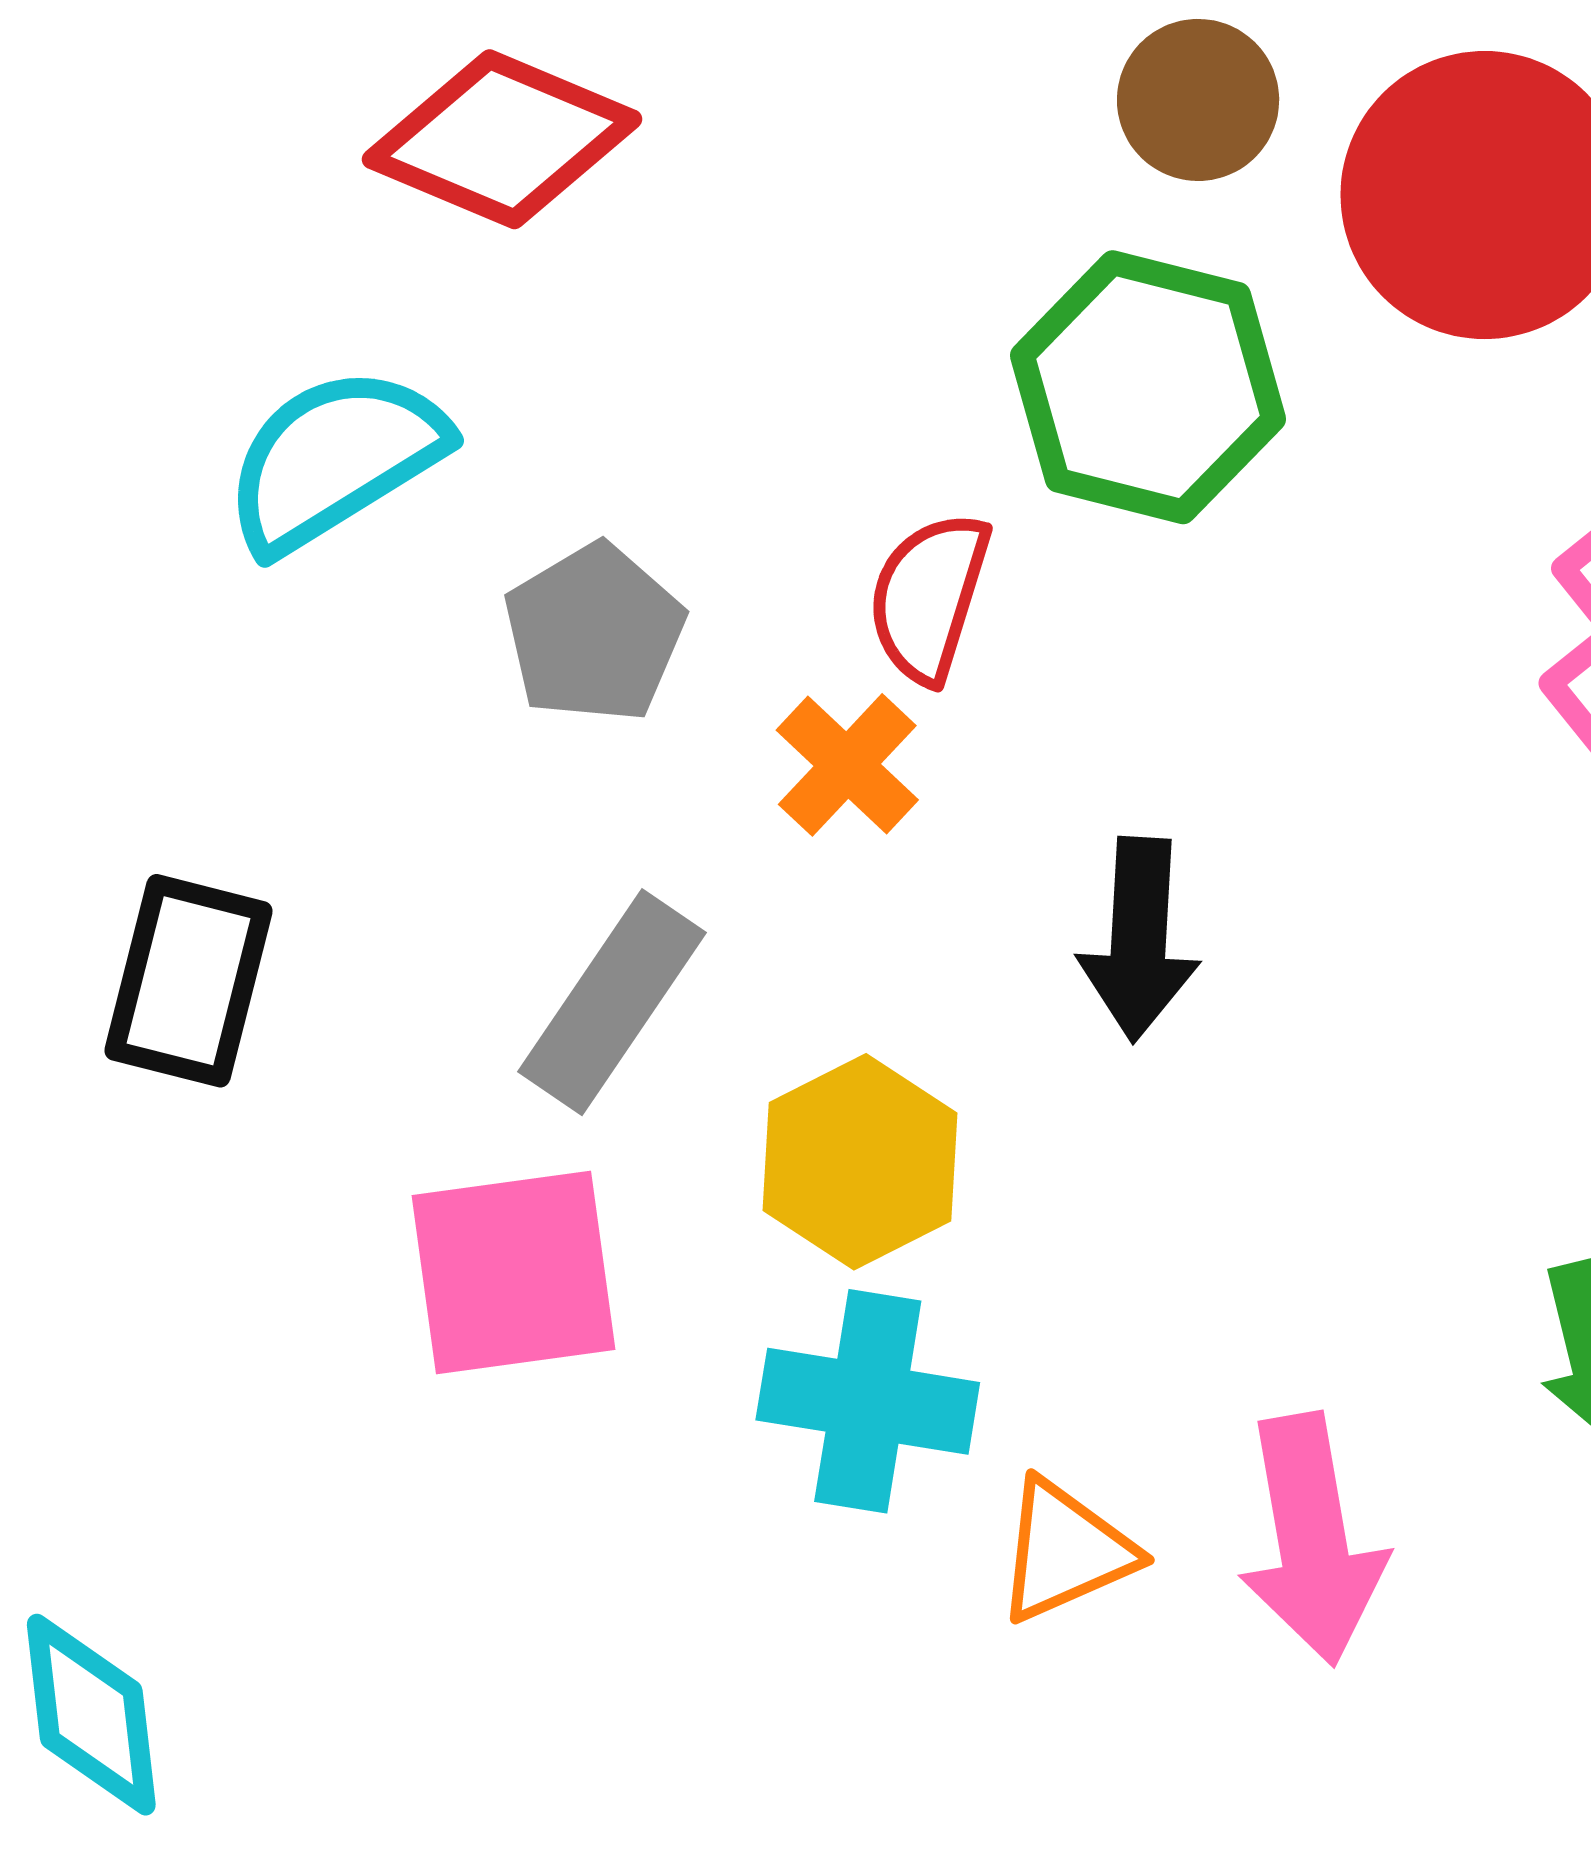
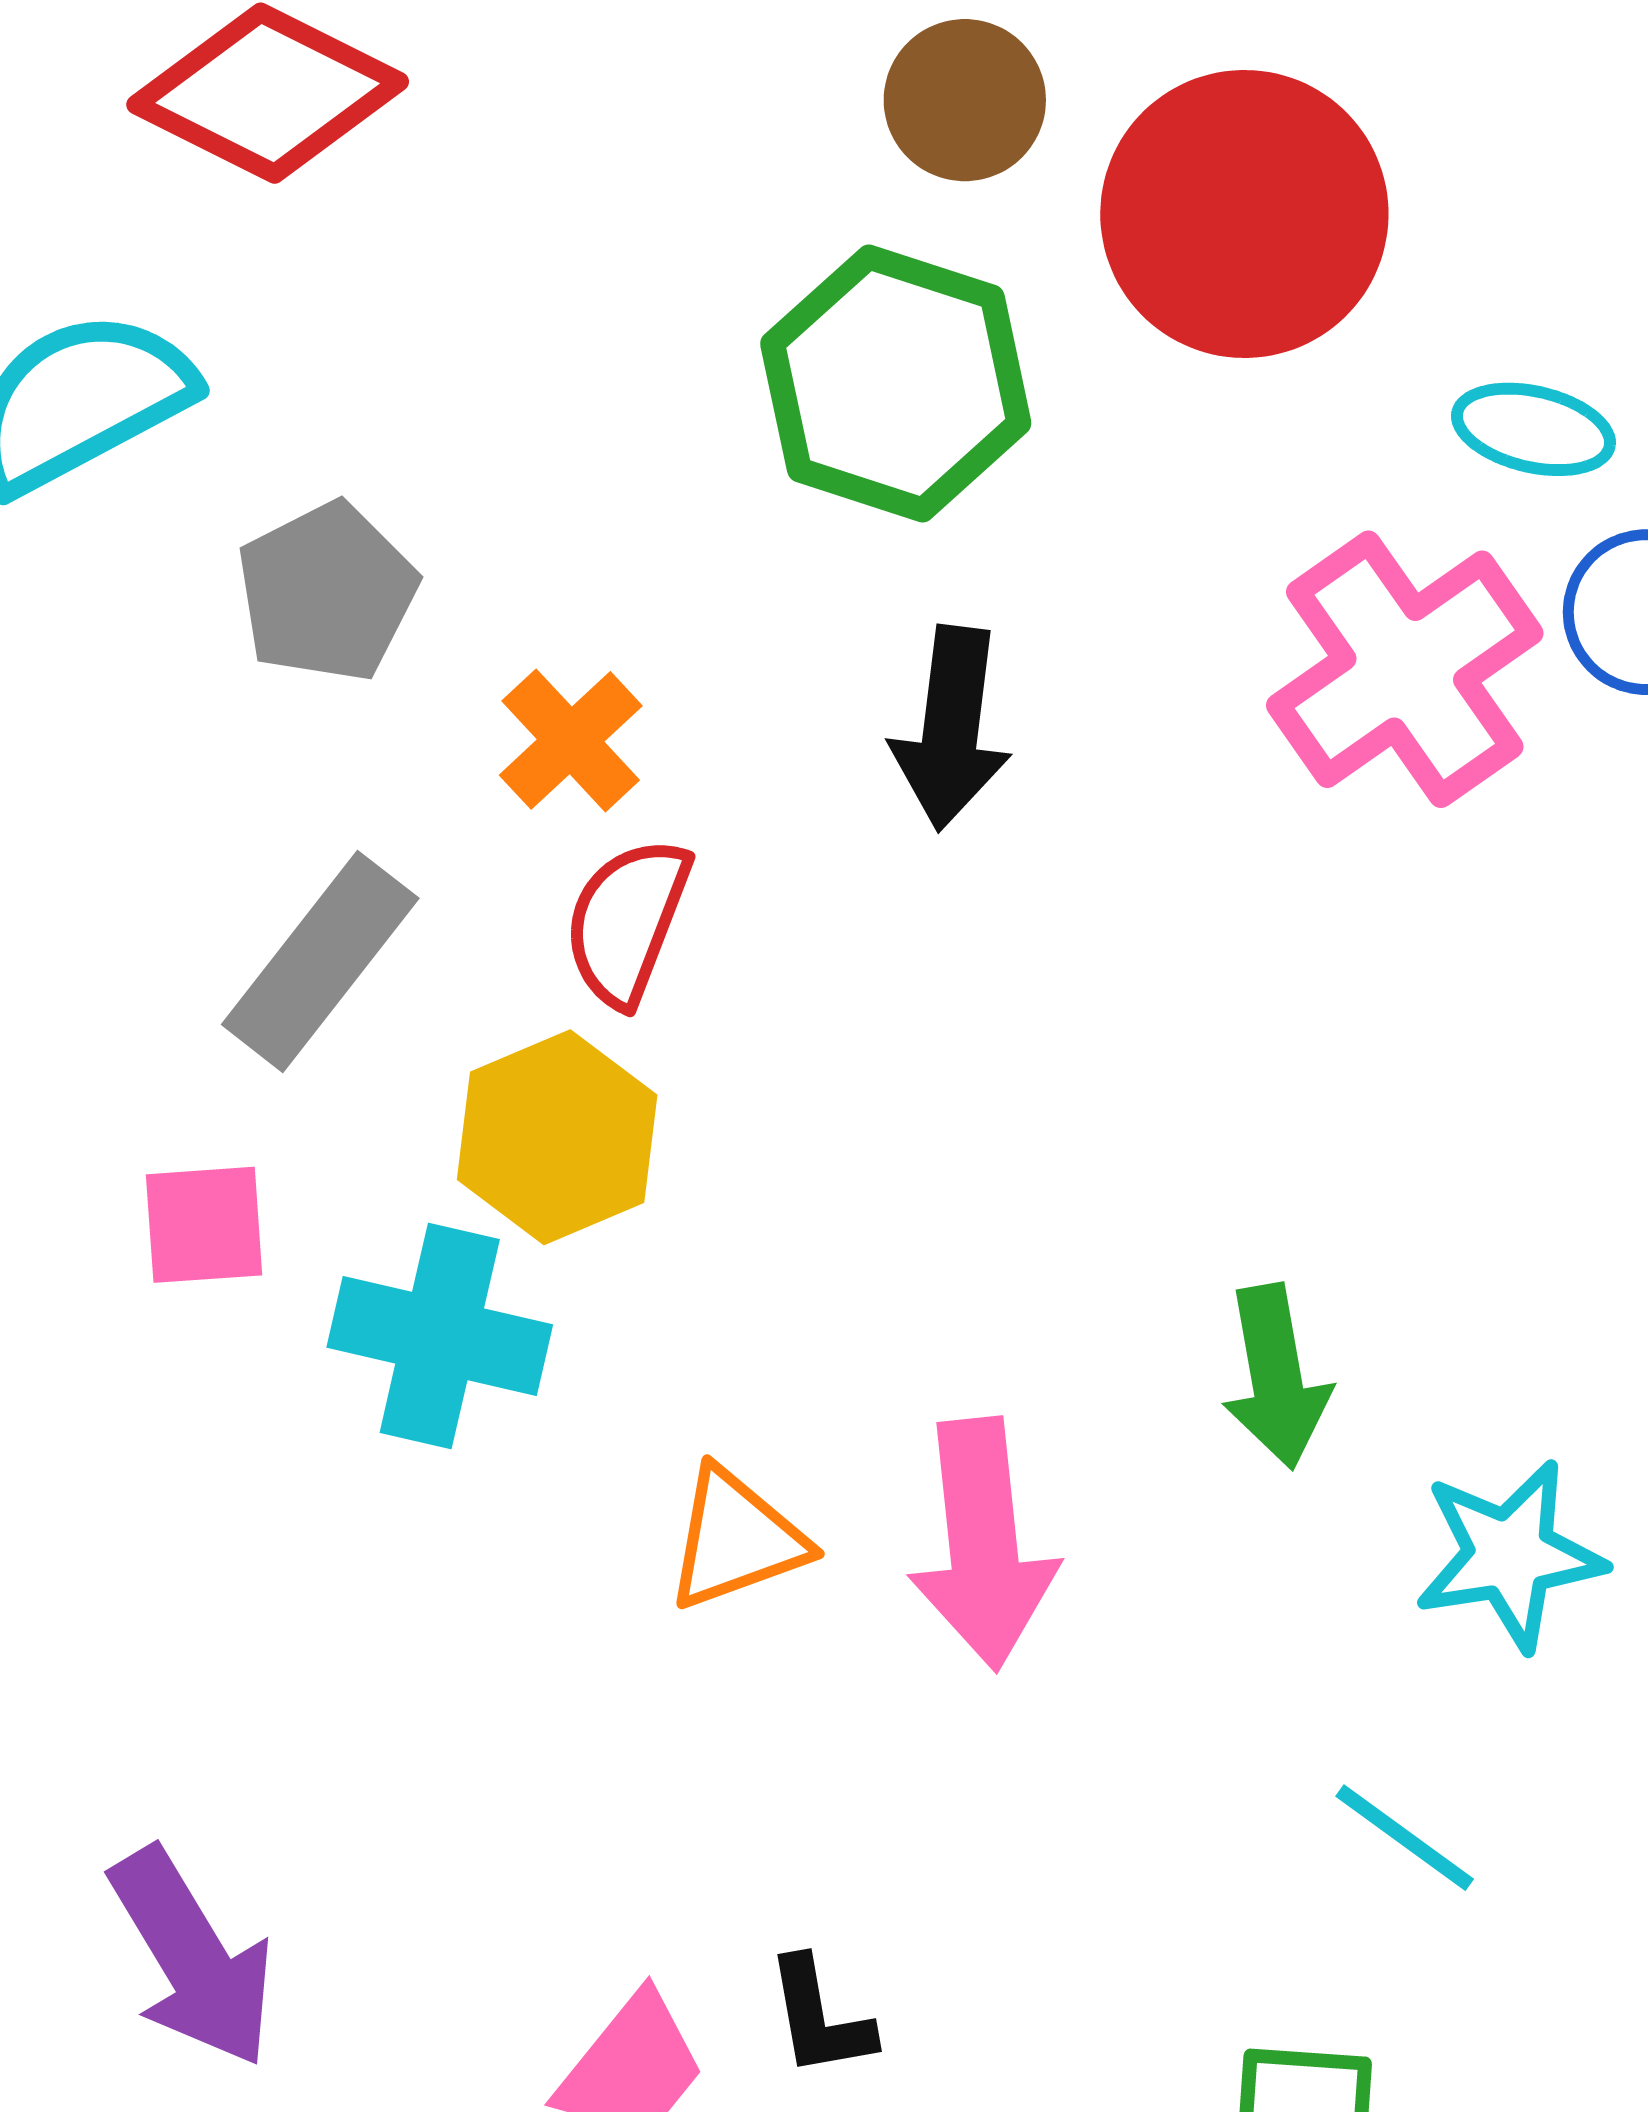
red semicircle: (929, 597) -> (627, 921), moved
black arrow: (1139, 939) -> (951, 728), moved
pink square: (514, 1273) -> (204, 1225), size x0.6
cyan cross: (868, 1401) -> (440, 1336), moved

